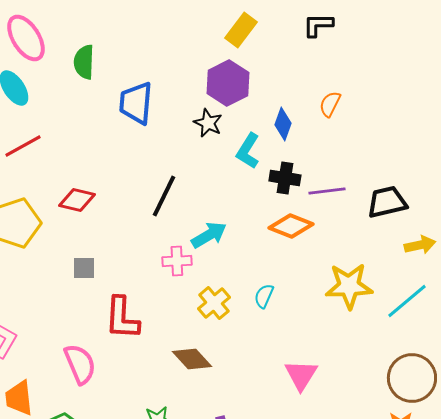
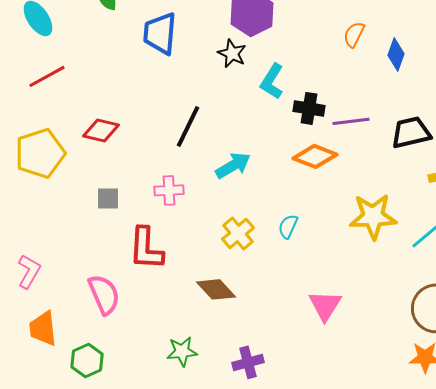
blue diamond: (283, 124) -> (396, 54), moved
pink cross: (177, 261) -> (169, 190), moved

